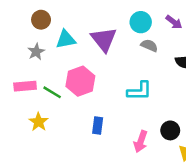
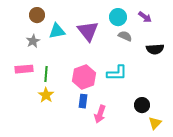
pink hexagon: (80, 81) -> (84, 77), moved
green line: (52, 92) -> (46, 74), turned 63
yellow star: (39, 122) -> (46, 95), moved
pink arrow: (141, 142) -> (100, 114), moved

